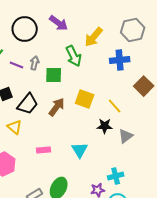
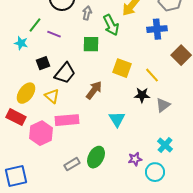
gray arrow: (35, 63) -> (87, 13), moved
brown arrow: (57, 107) -> (94, 90), moved
pink rectangle: (44, 150) -> (67, 120), moved, size x1.6
cyan cross: (116, 176) -> (165, 145), moved, turned -35

